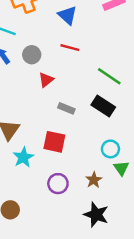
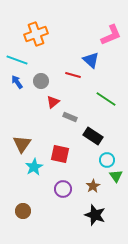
blue triangle: (68, 15) -> (91, 60), moved
black rectangle: (103, 106) -> (93, 136), moved
gray rectangle: (66, 108) -> (70, 117), moved

